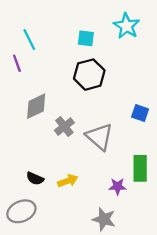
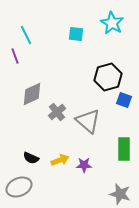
black hexagon: (89, 75) -> (108, 77), moved
purple star: (117, 186) -> (84, 165), moved
gray star: (104, 219) -> (120, 194), moved

